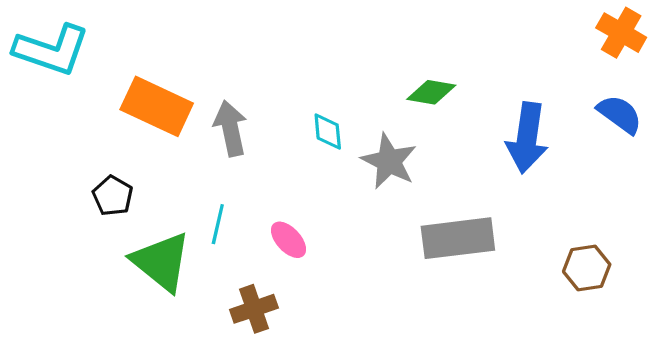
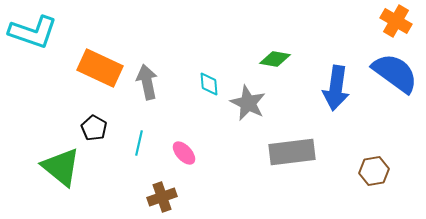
blue semicircle: (620, 114) -> (395, 73), size x1.6
black pentagon: (113, 196) -> (94, 128), moved
green triangle: (161, 262) -> (61, 167), moved

